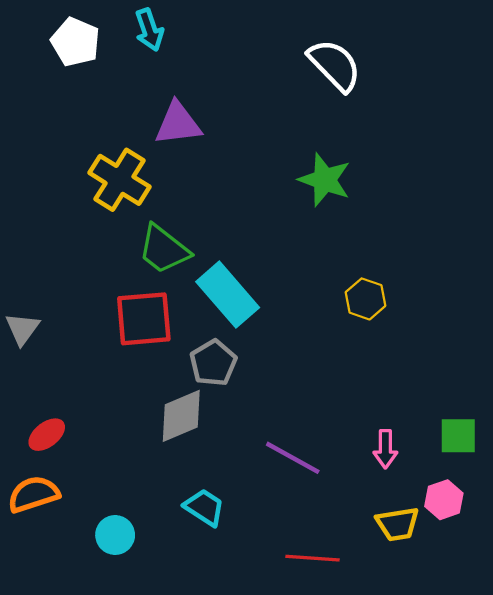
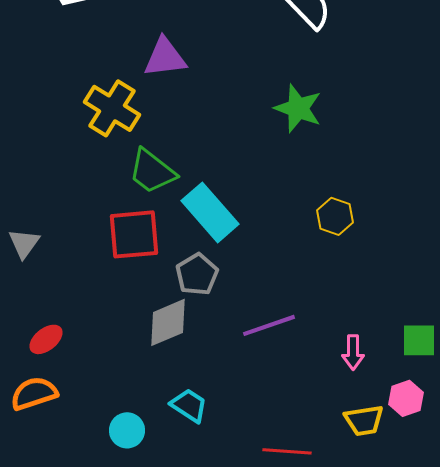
purple line: (293, 458) -> (269, 325), moved, turned -48
cyan circle: (115, 535) -> (127, 430), moved

